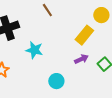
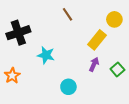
brown line: (47, 10) -> (67, 14), moved
purple arrow: (81, 59) -> (94, 64), turned -40

